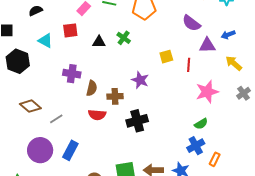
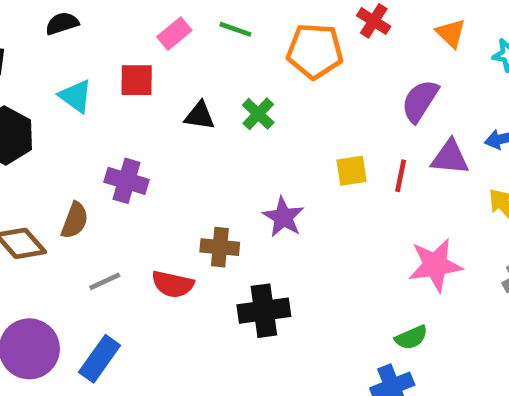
purple semicircle: (191, 23) -> (420, 101), turned 78
red line: (189, 65) -> (401, 176), moved
brown semicircle: (92, 88) -> (75, 220), moved
gray line: (56, 119) -> (105, 281), moved

